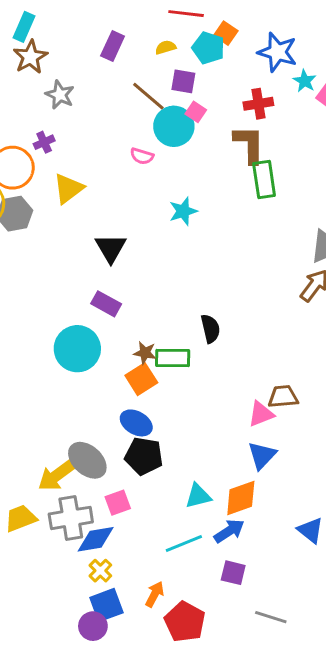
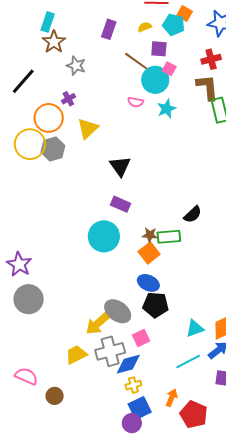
cyan star: (183, 211) -> (167, 109), moved
black semicircle: (210, 329) -> (193, 214), turned 66
yellow cross: (100, 571) -> (133, 385), turned 35

